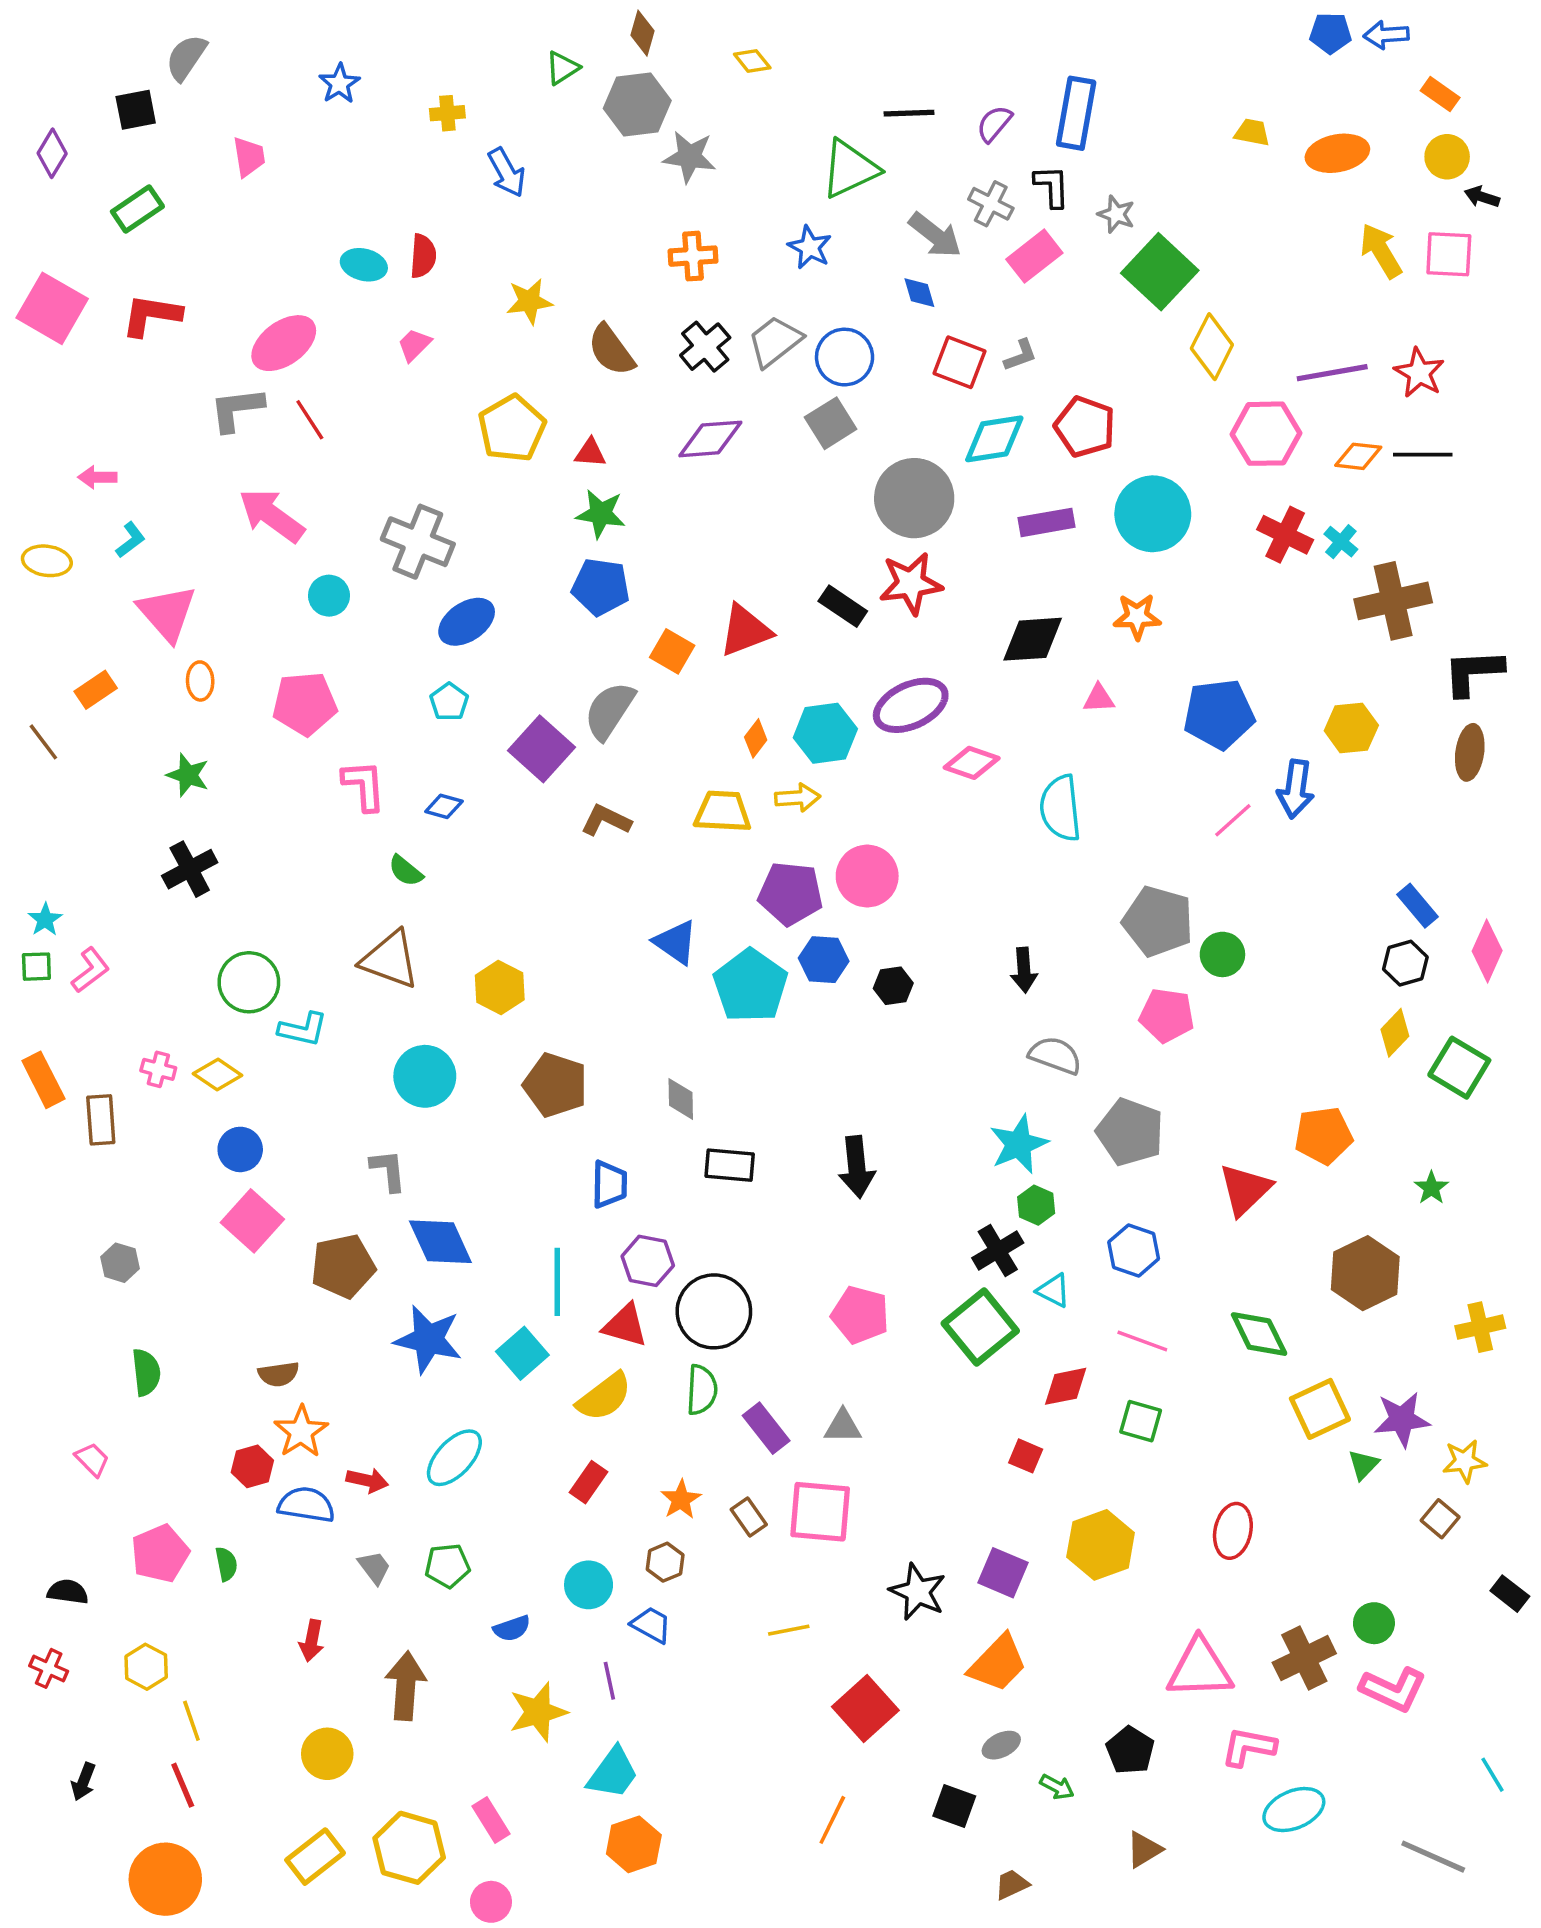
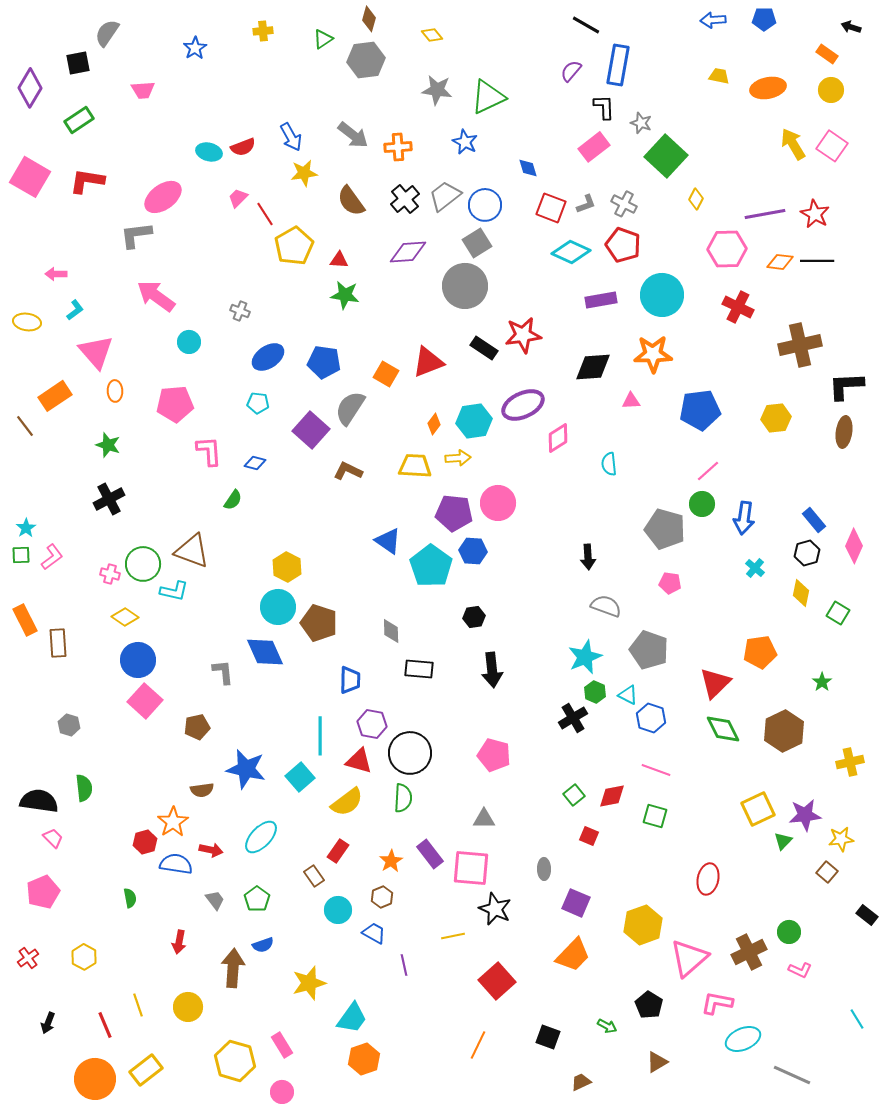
blue arrow: (1386, 35) -> (713, 20), moved
yellow cross: (447, 113) -> (263, 31), moved
black line: (909, 113) -> (586, 25), moved, turned 32
purple diamond: (52, 153) -> (30, 88), size x1.4
pink trapezoid: (249, 157) -> (143, 90), turned 95
gray star: (690, 157) -> (437, 90), moved
blue arrow: (507, 172) -> (291, 137), moved
black arrow: (1482, 197) -> (851, 27), moved
gray cross: (991, 204) -> (624, 204), moved
gray arrow: (935, 235) -> (353, 135), moved
pink square: (1449, 254) -> (832, 146), turned 32
red semicircle: (423, 256) -> (243, 147), turned 65
yellow diamond: (1212, 347) -> (696, 199), size x0.6
red line: (310, 420) -> (265, 214), moved
cyan diamond: (994, 439) -> (571, 252), turned 33
gray circle: (914, 498) -> (465, 286), moved
gray cross: (418, 542) -> (240, 311), size x0.5
cyan cross: (1341, 542) -> (755, 568), moved
blue pentagon: (601, 587) -> (324, 362), moved
orange star: (1137, 617) -> (653, 354), size x1.4
orange rectangle: (96, 690) -> (55, 396), size x1.4
cyan pentagon: (449, 702) -> (258, 403), turned -30
pink diamond: (972, 763) -> (558, 438), turned -52
blue arrow: (1296, 789) -> (744, 518), moved
cyan semicircle: (1060, 808) -> (609, 464), size x0.6
green semicircle: (406, 871) -> (233, 500), turned -95
green circle: (1222, 954) -> (702, 504), moved
brown triangle: (390, 960) -> (192, 551), moved
black hexagon: (893, 986) -> (474, 617), moved
pink pentagon: (1167, 1015) -> (670, 583), size x0.7
yellow diamond: (1395, 1033) -> (801, 593), turned -32
green square: (1459, 1068) -> (838, 613), size x0.7
pink cross: (158, 1069) -> (110, 574), moved
cyan circle: (425, 1076) -> (278, 607), moved
blue circle: (240, 1149) -> (138, 660), size x1.4
blue diamond: (440, 1242) -> (265, 652), moved
brown pentagon: (343, 1266) -> (197, 727), size x0.7
cyan triangle: (1054, 1291) -> (628, 695), moved
green square: (980, 1327) -> (574, 795), moved, size x0.5
green diamond: (1259, 1334) -> (723, 729), moved
brown semicircle: (278, 1374) -> (202, 790), moved
purple rectangle: (766, 1428) -> (430, 854), moved
brown rectangle: (749, 1517) -> (314, 876), moved
yellow hexagon: (1101, 1545) -> (643, 925), moved
pink pentagon: (160, 1554) -> (43, 892), moved
green pentagon: (447, 1566) -> (257, 899), turned -30
black semicircle: (68, 1592) -> (39, 801), moved, size x1.6
black star: (918, 1592) -> (495, 909), moved
blue semicircle: (512, 1628) -> (263, 945), moved
red cross: (49, 1668) -> (28, 958), turned 30
pink triangle: (1200, 1668) -> (689, 958), turned -39
purple line: (609, 1681) -> (404, 965), moved
pink L-shape: (1393, 1689) -> (800, 970), size x0.6
yellow line: (191, 1721) -> (138, 1005), moved
gray ellipse: (1001, 1745) -> (544, 869), moved, turned -65
yellow rectangle: (315, 1857) -> (146, 1070), moved
gray line: (1433, 1857) -> (792, 1075), moved

